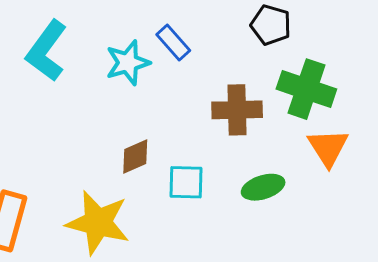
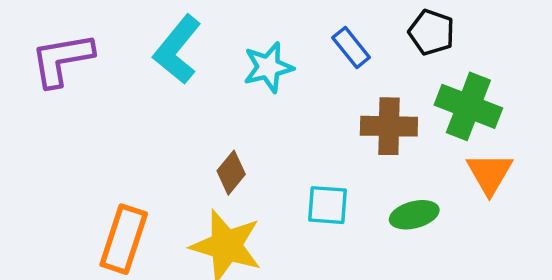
blue rectangle: (173, 42) -> (351, 48), moved
brown diamond: (135, 157) -> (231, 173), moved, turned -30

